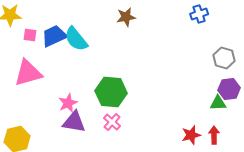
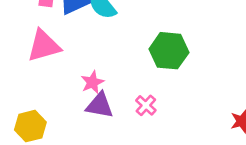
green hexagon: (111, 92) -> (169, 51), moved

